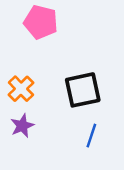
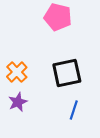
pink pentagon: (41, 22) -> (58, 17), moved

